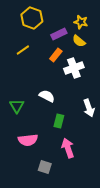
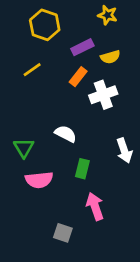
yellow star: (81, 22) -> (108, 15), moved
yellow semicircle: (79, 41) -> (110, 57), turned -56
pink semicircle: (28, 140) -> (39, 180), moved

